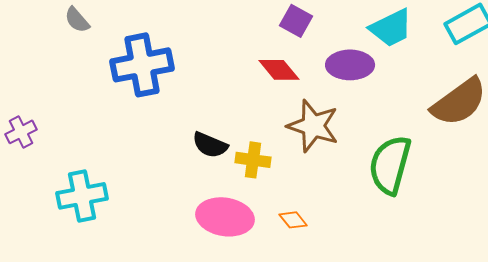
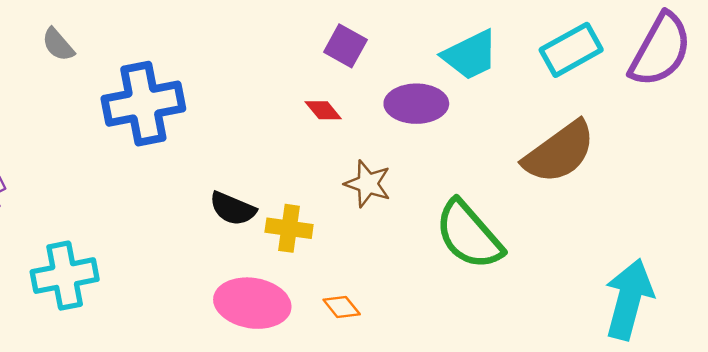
red diamond: (279, 70) -> (323, 110), size x0.7
brown star: (313, 126) -> (368, 184), size x0.7
green semicircle: (390, 165) -> (469, 235), turned -56

